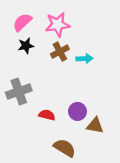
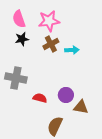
pink semicircle: (22, 22) -> (19, 19), turned -66
gray cross: (19, 91) -> (16, 78), turned 30
brown semicircle: (65, 148) -> (55, 126), turned -96

